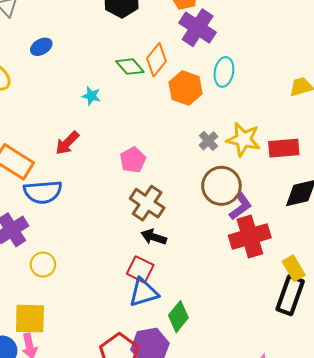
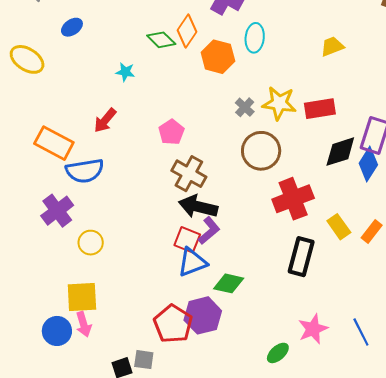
purple L-shape: (241, 206) -> (209, 231), moved
black arrow: (154, 237) -> (198, 207), size x1.5
black rectangle: (290, 295) -> (301, 257), moved
green diamond: (178, 317) -> (229, 283), turned 68

